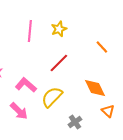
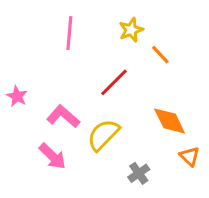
yellow star: (59, 29) -> (131, 30), moved
orange line: (102, 47) -> (160, 55), moved

